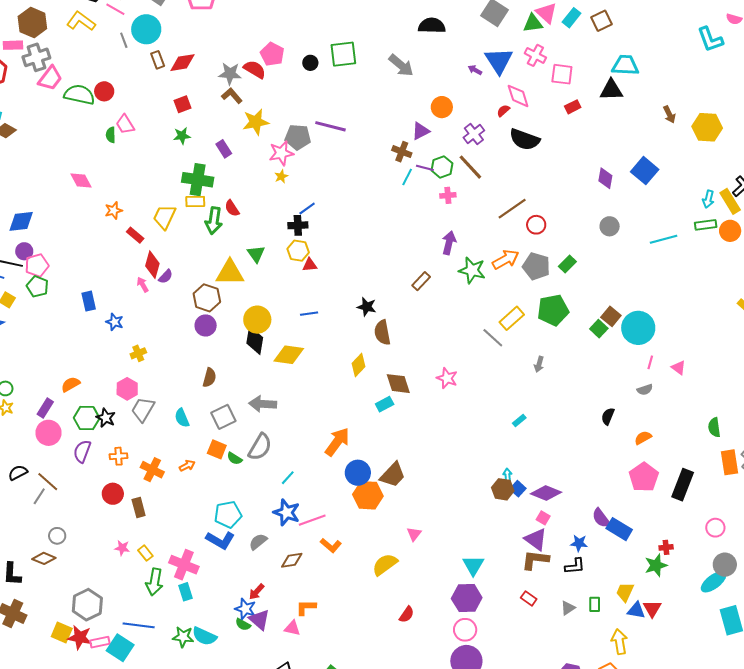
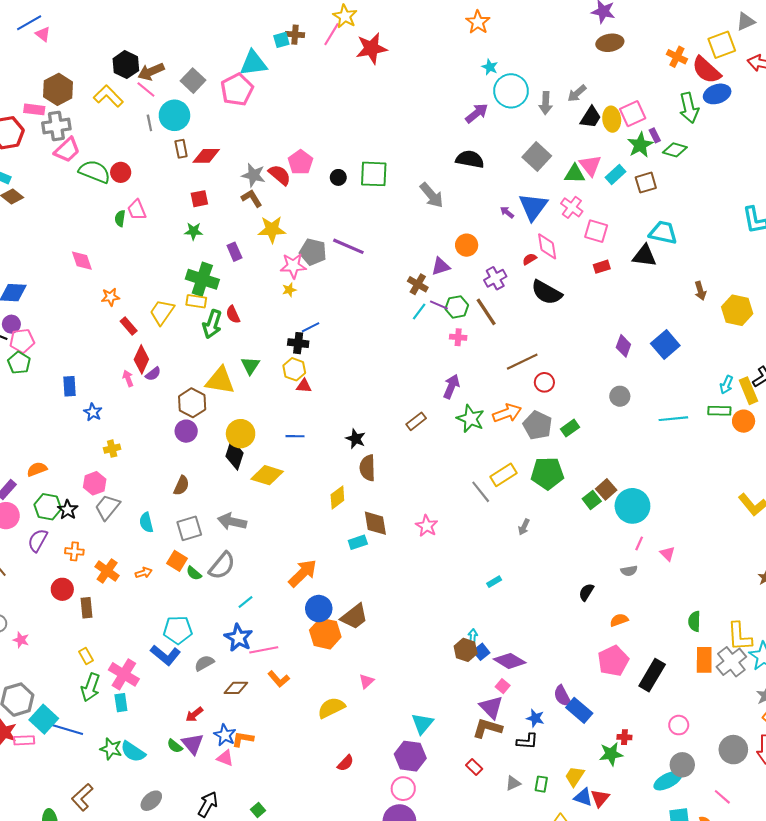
pink star: (122, 548) -> (21, 640), moved
blue star: (245, 609) -> (225, 735), moved
cyan square: (120, 648) -> (44, 719), moved

